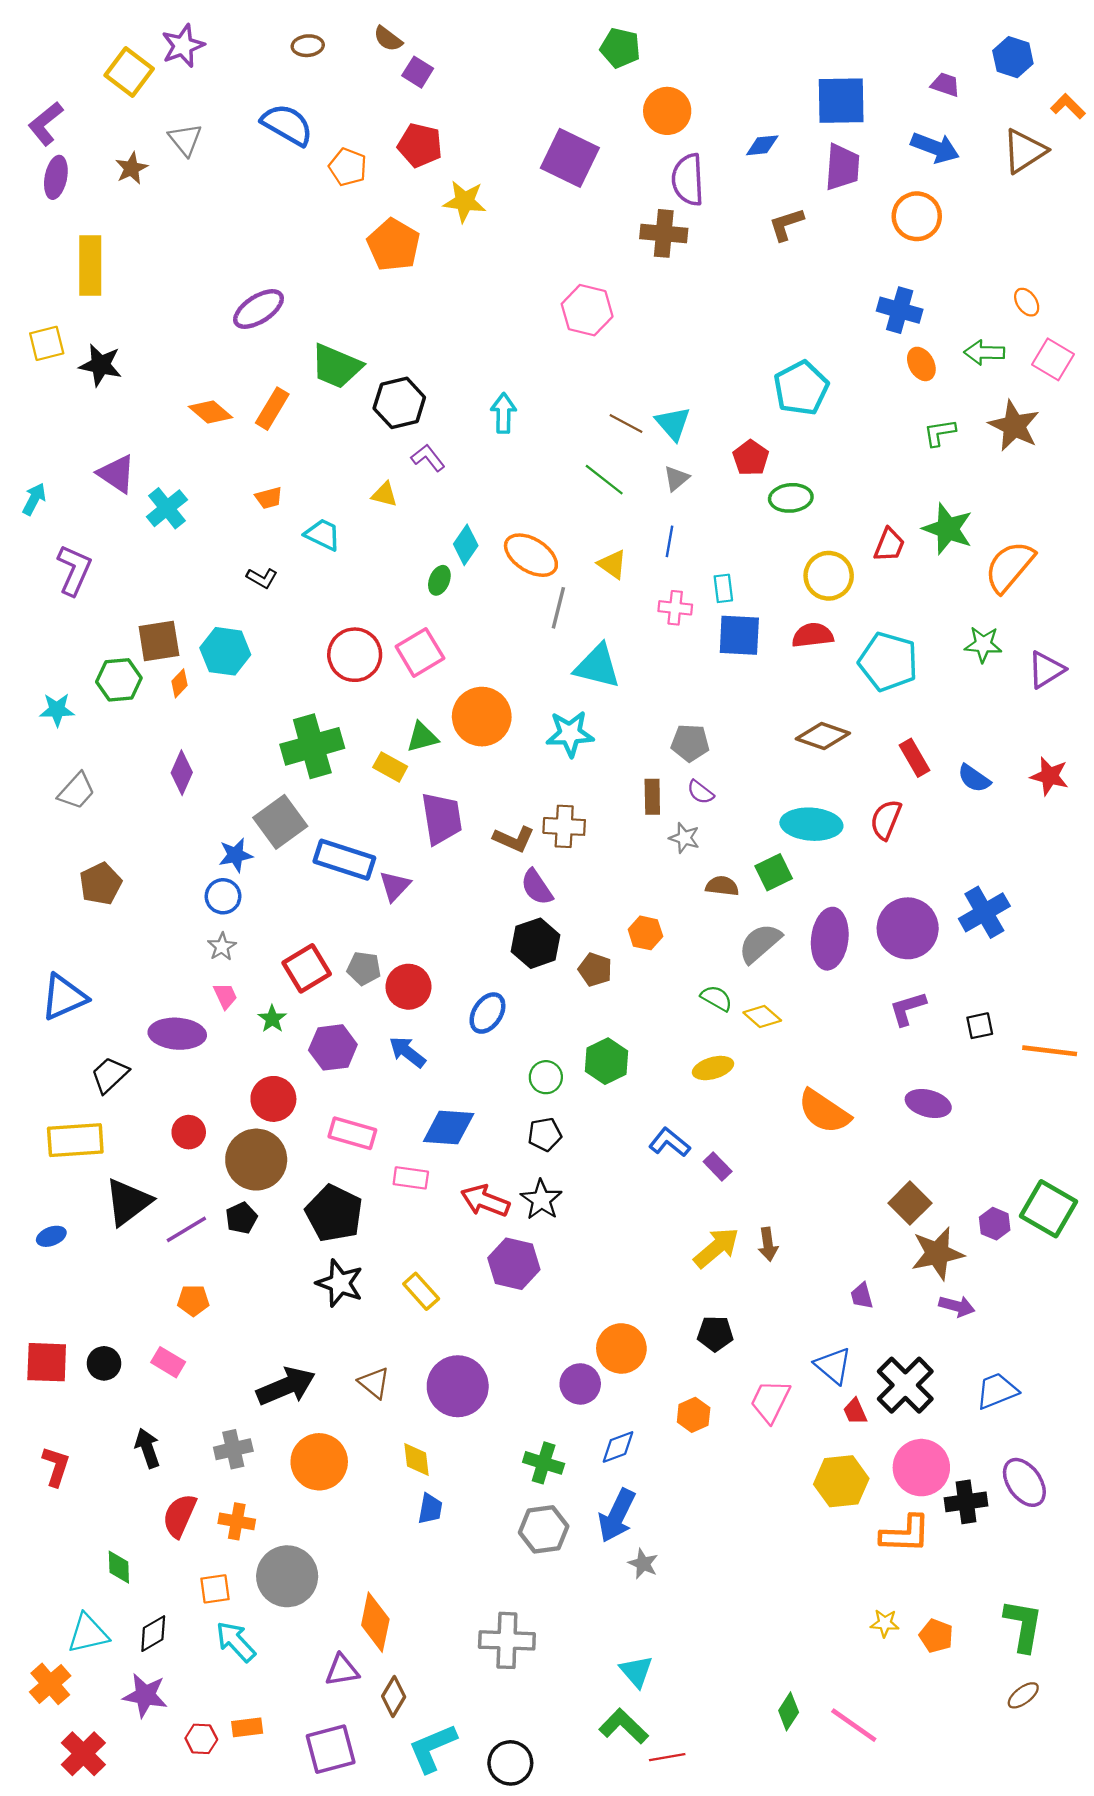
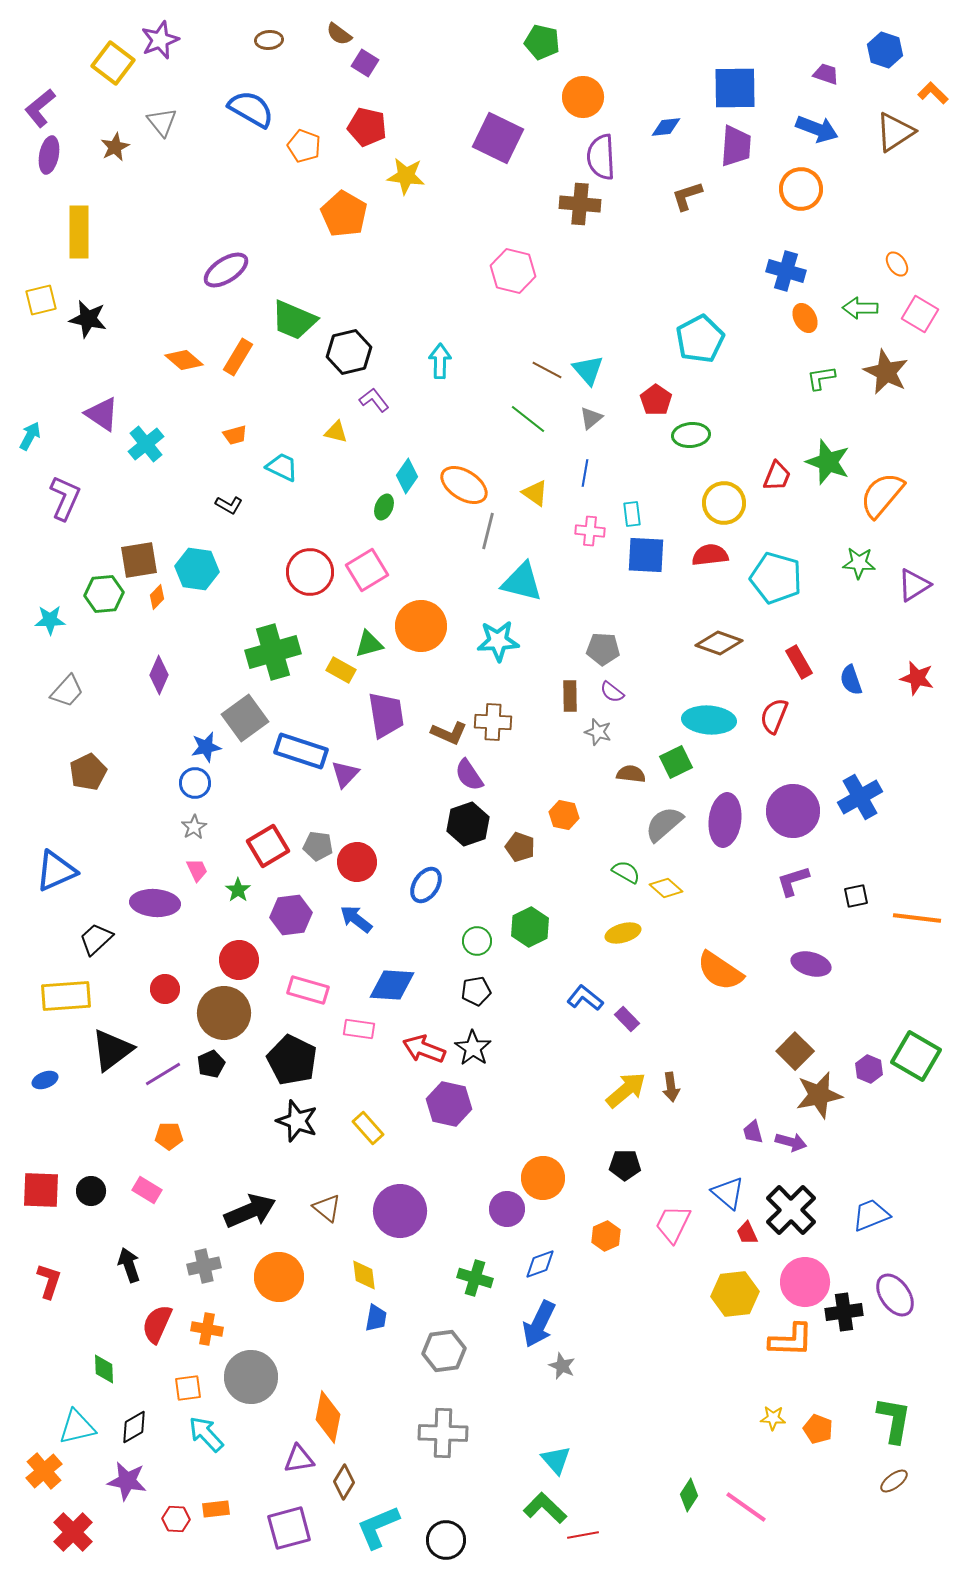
blue semicircle: (974, 778) -> (851, 680), turned 36
purple arrow: (957, 1306) -> (791, 1142), moved
gray hexagon: (544, 1529) -> (444, 1351), moved

